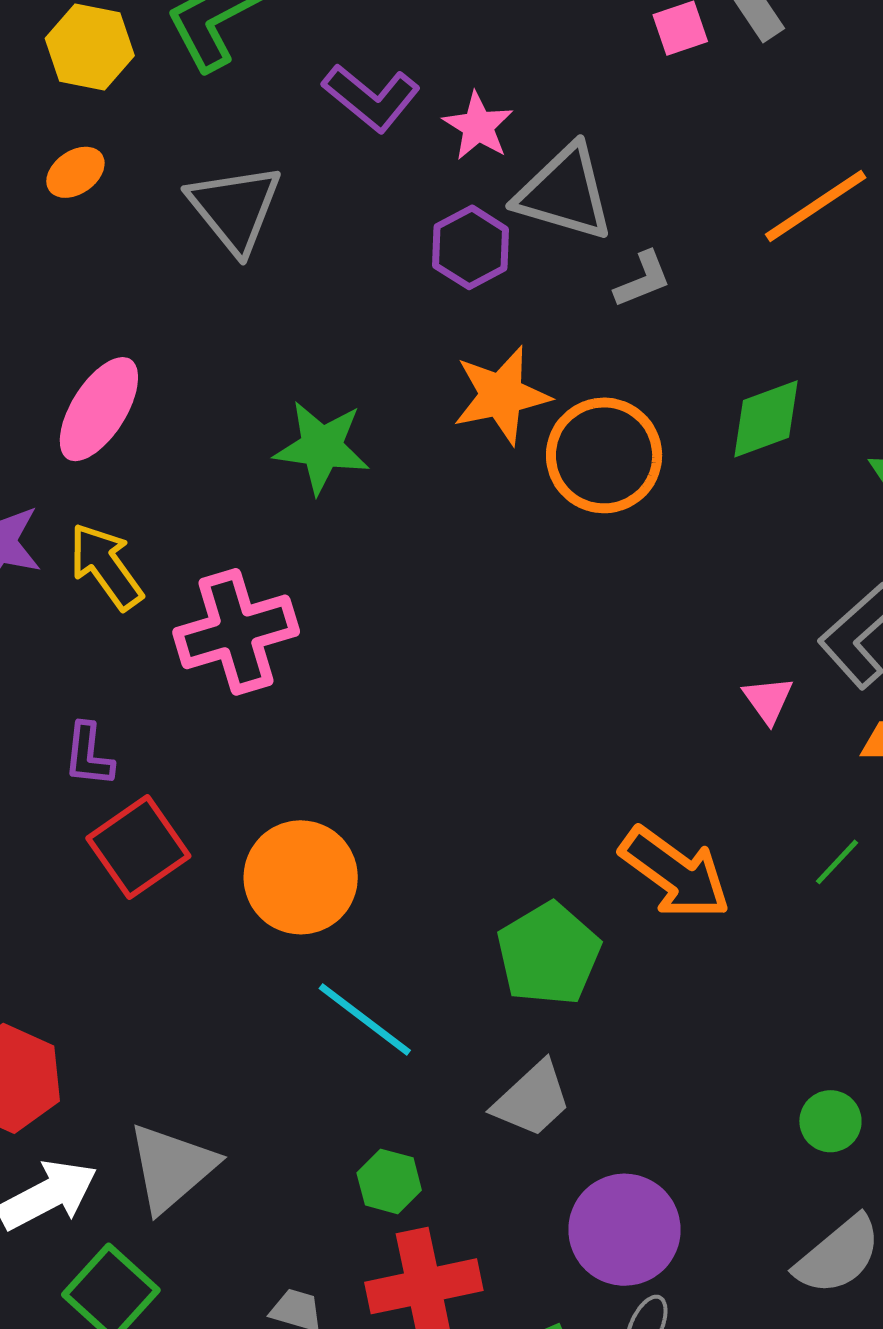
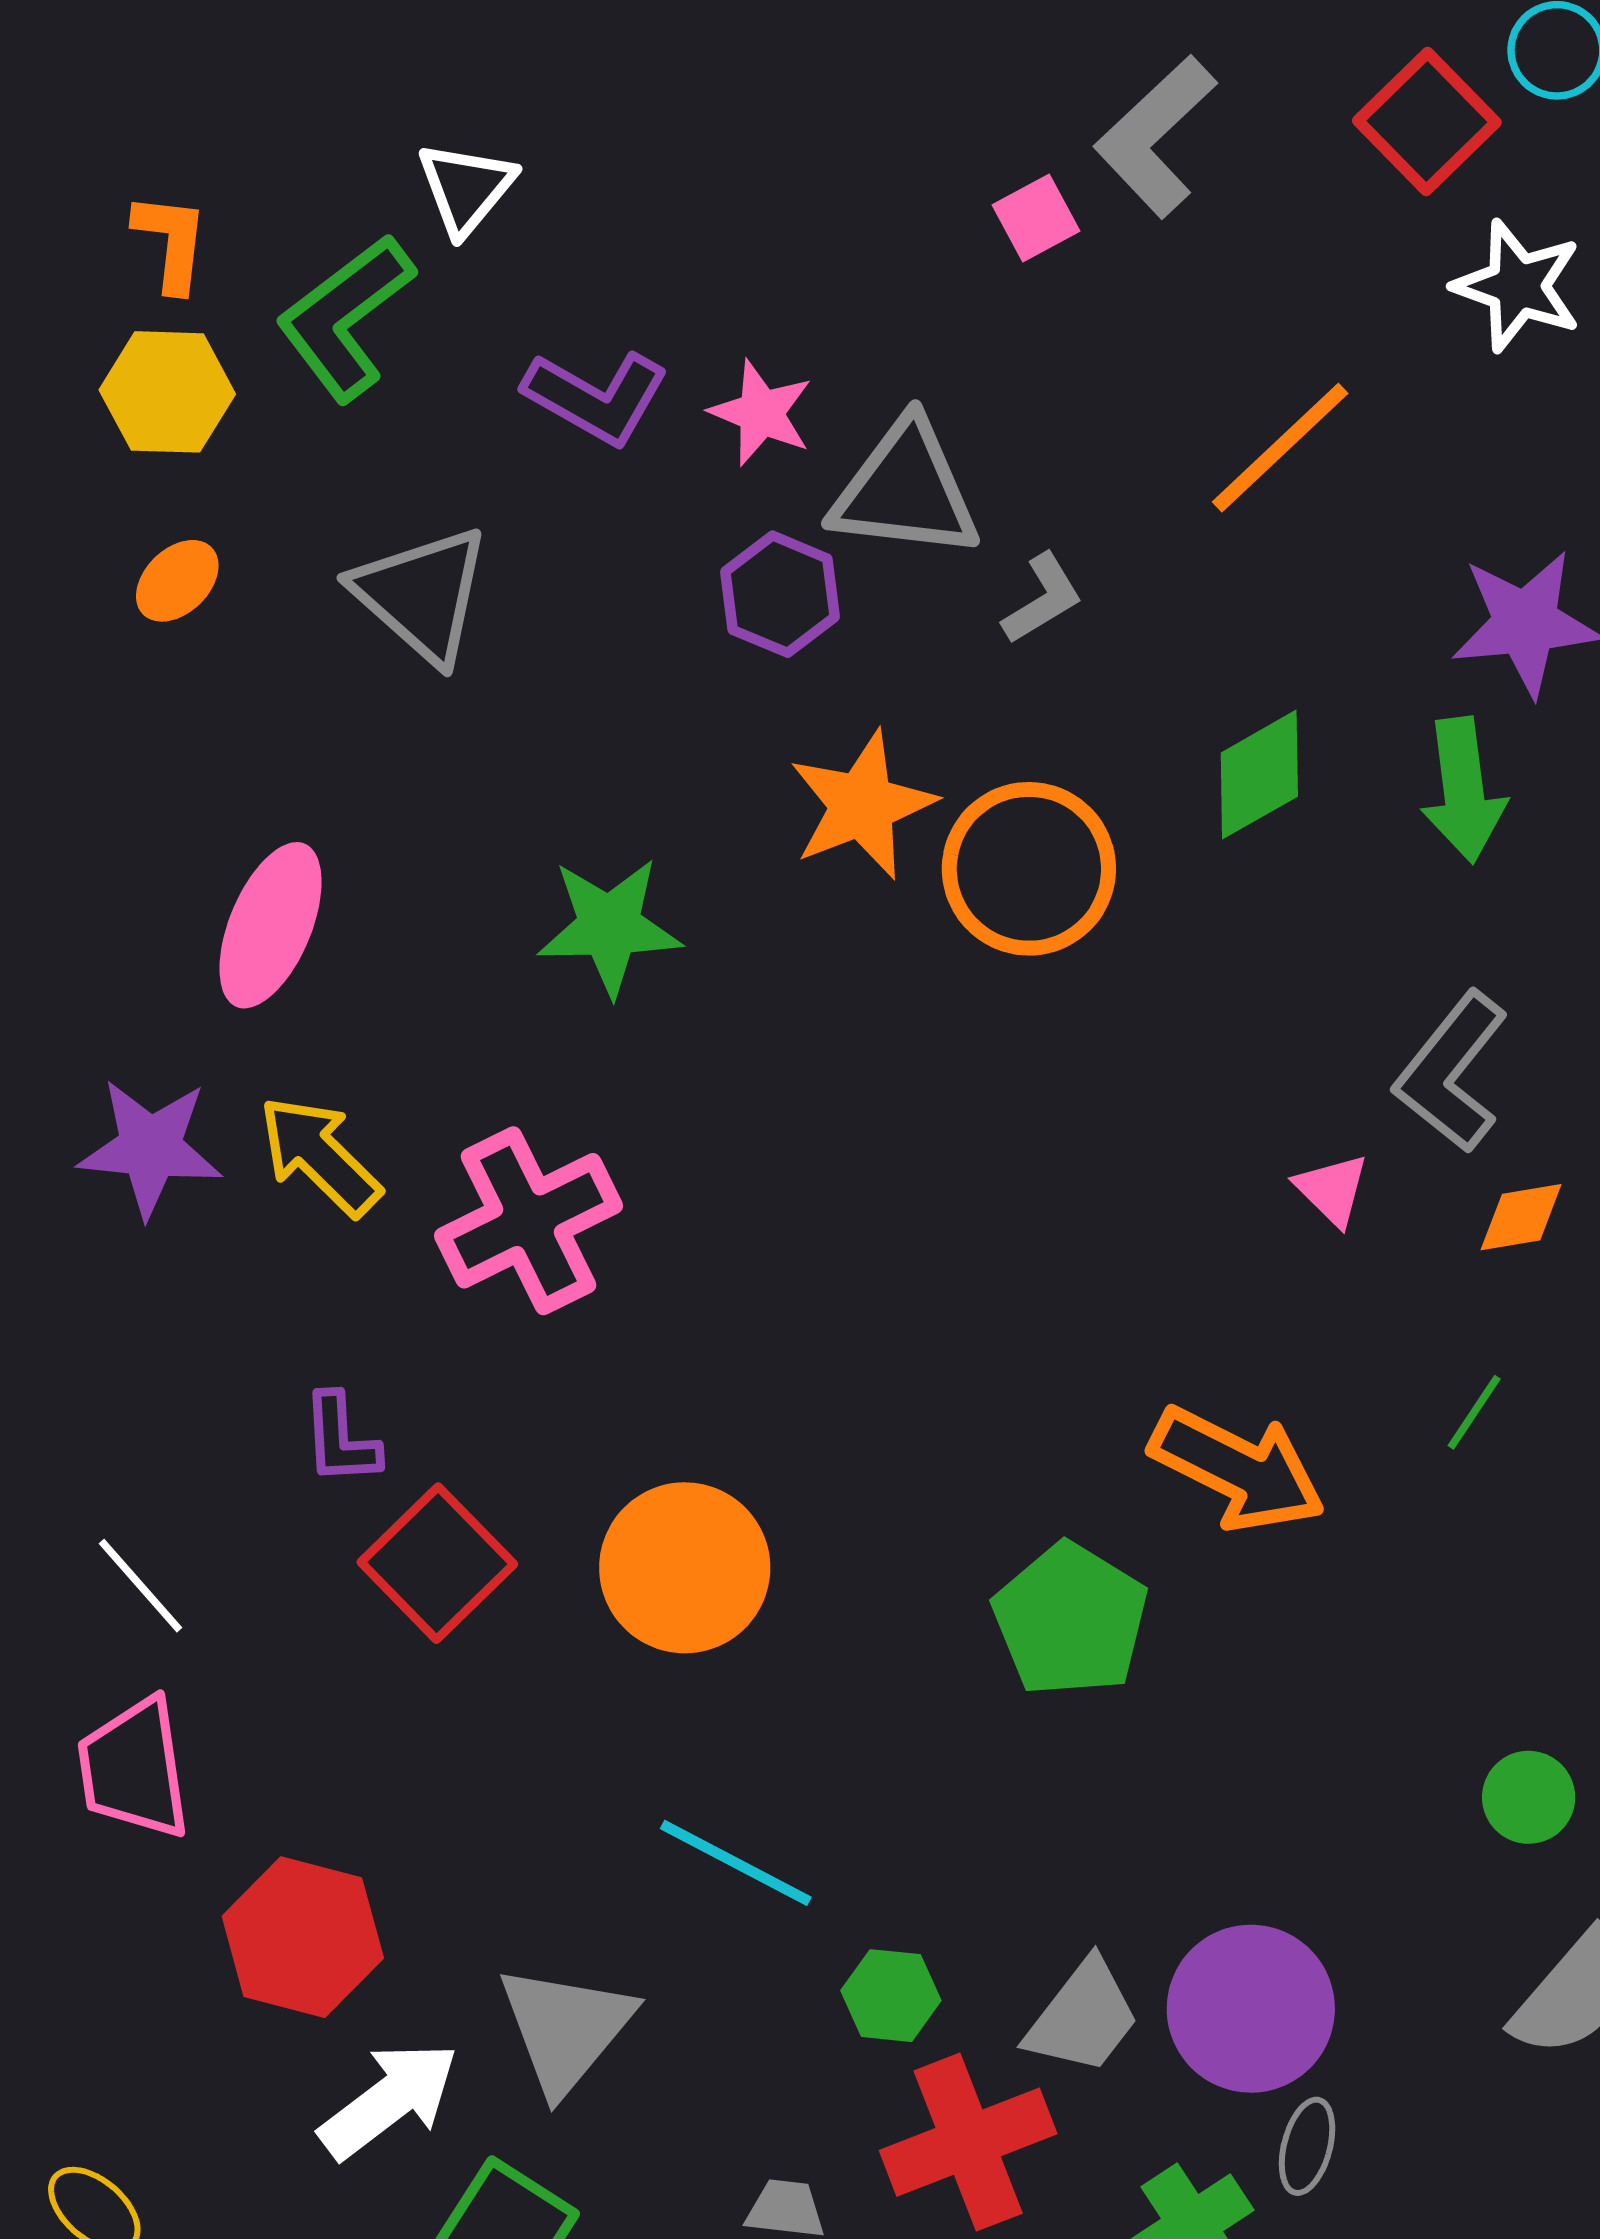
cyan line: (365, 1019) -> (736, 1863), moved
gray trapezoid: (532, 1099) -> (1083, 2017), moved

